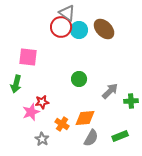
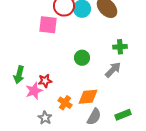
pink square: (28, 57) -> (48, 25), moved
green arrow: (16, 84) -> (19, 75), moved
green cross: (131, 101) -> (120, 47), moved

